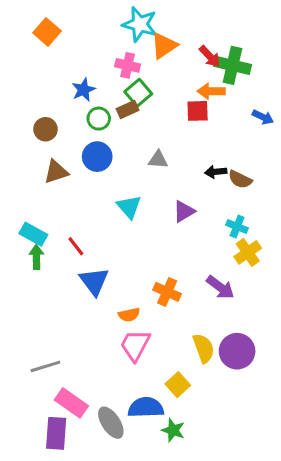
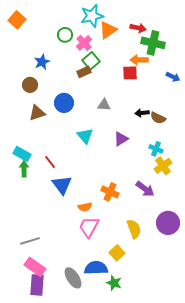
cyan star: (140, 24) -> (92, 16), turned -30
orange square: (47, 32) -> (17, 20), moved
red arrow: (210, 56) -> (138, 28), moved, turned -35
pink cross: (128, 65) -> (84, 43), turned 35
blue star: (83, 90) -> (42, 62), moved
green circle: (99, 119) -> (65, 35), moved
purple circle: (237, 351) -> (168, 223), moved
pink rectangle: (71, 403) -> (35, 267), moved

